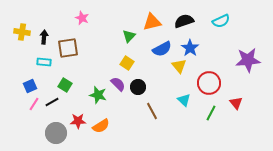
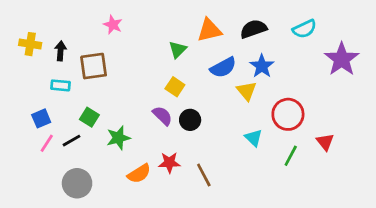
purple star: (248, 60) -> (342, 59), moved, turned -30
green star: (98, 95) -> (118, 138), moved, turned -30
brown line: (152, 111) -> (204, 175), moved
red star: (78, 121) -> (169, 163), moved

